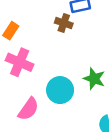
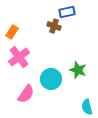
pink cross: (20, 62) -> (19, 57), turned 30

